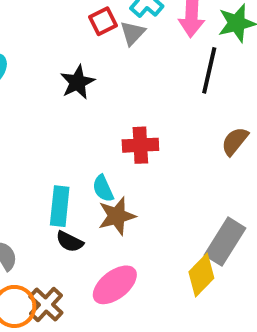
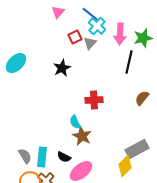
cyan rectangle: (60, 206) -> (42, 157), moved
brown star: (117, 216) -> (82, 136), turned -30
black semicircle: (70, 242) -> (64, 157), moved
gray rectangle: (225, 242) -> (137, 149), turned 30

